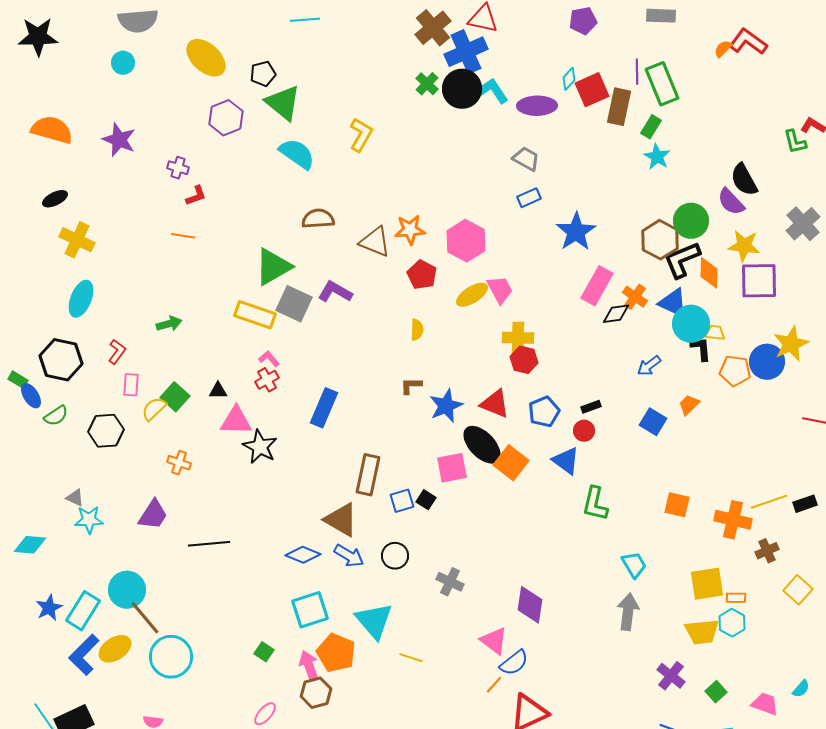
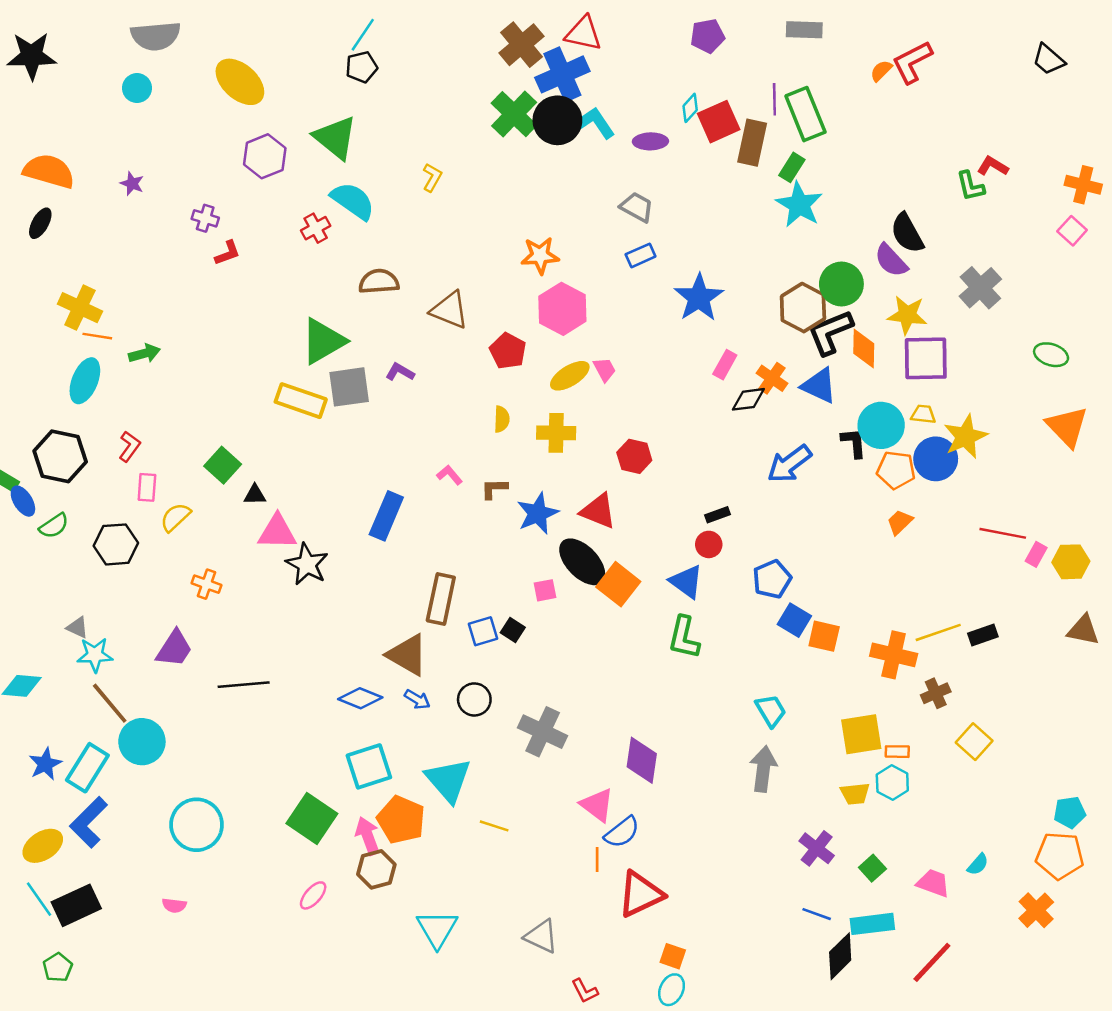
cyan line: (305, 20) -> (363, 35), turned -52
red L-shape: (748, 42) -> (912, 62), turned -63
black pentagon: (263, 74) -> (361, 67), moved
green cross: (427, 84) -> (514, 114), size x1.6
purple ellipse: (537, 106) -> (650, 141), size x0.7
yellow L-shape: (361, 135) -> (432, 177), size x0.7
purple star: (119, 140) -> (132, 184), size x0.6
cyan star: (657, 157) -> (799, 205), size x1.4
black ellipse: (55, 199) -> (40, 223), moved, turned -35
orange star: (410, 230) -> (540, 255), moved
orange line: (183, 236) -> (97, 336), moved
pink rectangle: (597, 286) -> (725, 365), size x0.6
pink trapezoid: (500, 290) -> (605, 370), size x0.7
purple L-shape: (335, 292) -> (400, 372), size x0.7
gray square: (294, 304) -> (349, 387), turned -33
green arrow: (169, 324) -> (144, 353), moved
cyan circle: (691, 324) -> (881, 425), moved
yellow trapezoid: (715, 333) -> (923, 414), moved
yellow cross: (518, 338) -> (556, 433), moved
pink L-shape: (269, 359) -> (450, 475), moved
blue arrow: (649, 366) -> (789, 464), size x1.5
red cross: (267, 380) -> (316, 228), moved
green square: (175, 397) -> (223, 465), moved
orange trapezoid: (689, 405) -> (900, 522), moved
blue pentagon: (544, 412) -> (772, 579), moved
blue square: (653, 422) -> (794, 620), moved
pink square: (452, 468) -> (545, 590), size x0.6
green L-shape: (595, 504) -> (684, 637), moved
blue arrow: (349, 556) -> (417, 699), size x0.7
gray cross: (450, 582) -> (543, 732), size x1.4
brown line: (145, 618) -> (110, 703), moved
yellow trapezoid: (702, 632) -> (855, 794), size x0.7
yellow ellipse: (115, 649) -> (43, 846), moved
green square: (264, 652) -> (312, 819), size x2.0
orange line: (494, 685) -> (597, 859), turned -42

